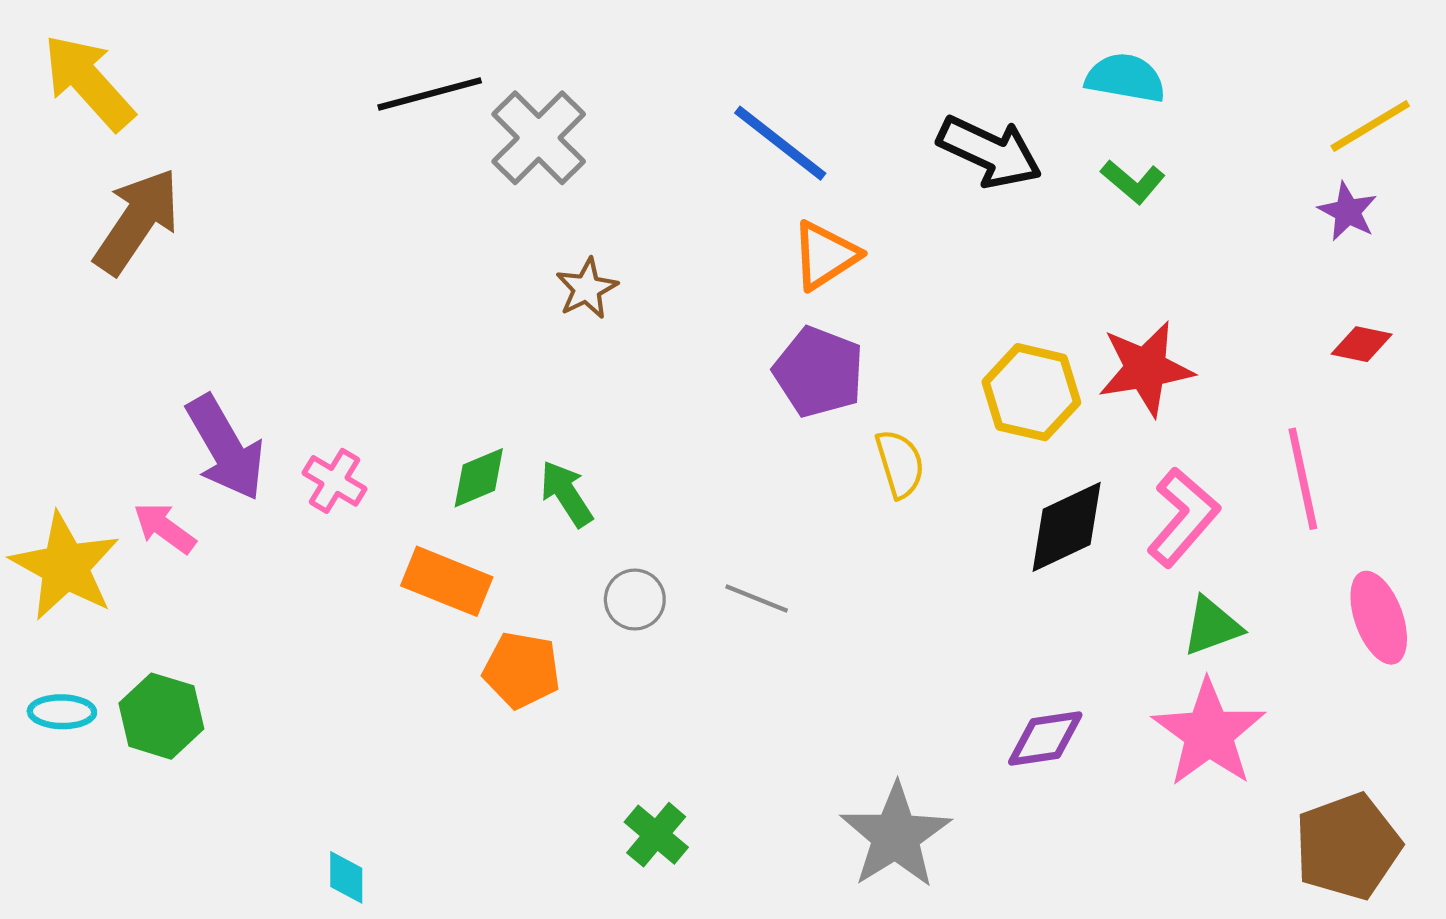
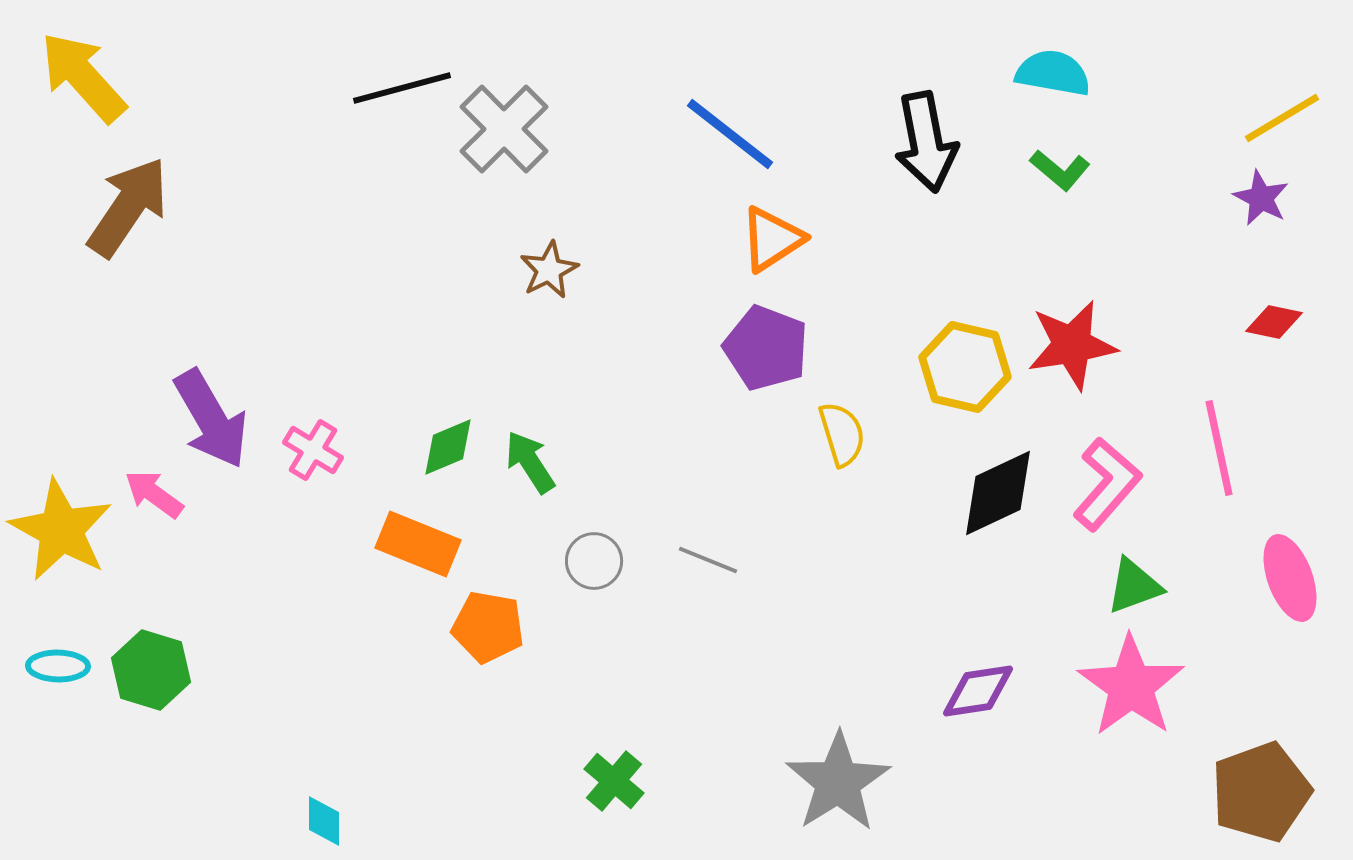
black arrow: (990, 152) -> (926, 142), turned 54

